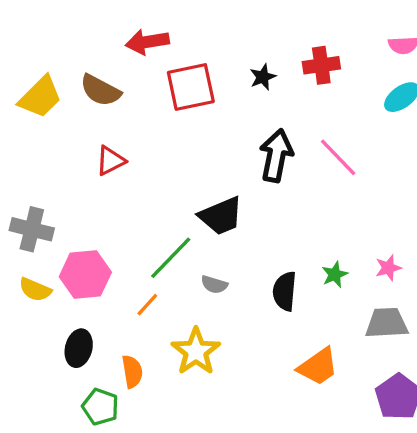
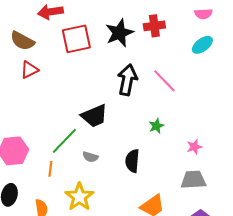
black star: (263, 77) -> (119, 33), size x1.8
red triangle: (110, 161) -> (29, 70), moved
green star: (335, 274) -> (156, 126), moved
orange line: (147, 305) -> (50, 169), turned -35

